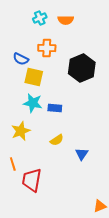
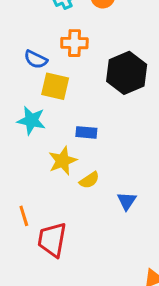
cyan star: (33, 103) -> (31, 121), moved
yellow star: (21, 131) -> (63, 161), moved

